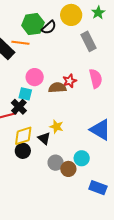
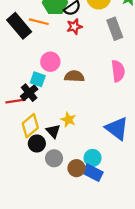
red star: (70, 81) -> (74, 27), moved
yellow diamond: (23, 136) -> (30, 126), turned -30
black circle: (23, 151) -> (37, 144), moved
gray circle: (56, 163) -> (54, 158), moved
blue rectangle: (98, 188) -> (93, 173), moved

